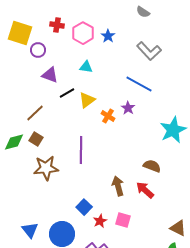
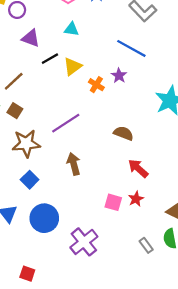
purple line: (81, 150) -> (66, 123), turned 56
brown semicircle: (152, 166) -> (123, 133), moved
brown arrow: (118, 186) -> (74, 164), moved
blue square: (84, 207) -> (30, 180), moved
red star: (100, 221) -> (136, 199), moved

